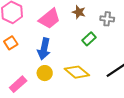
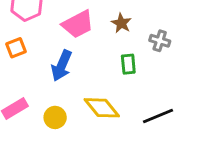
green rectangle: (89, 39) -> (128, 64), turned -64
yellow circle: (45, 73) -> (55, 117), moved

